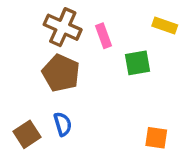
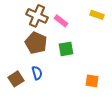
pink rectangle: (103, 36) -> (61, 21), turned -32
green square: (137, 63) -> (66, 49), moved

